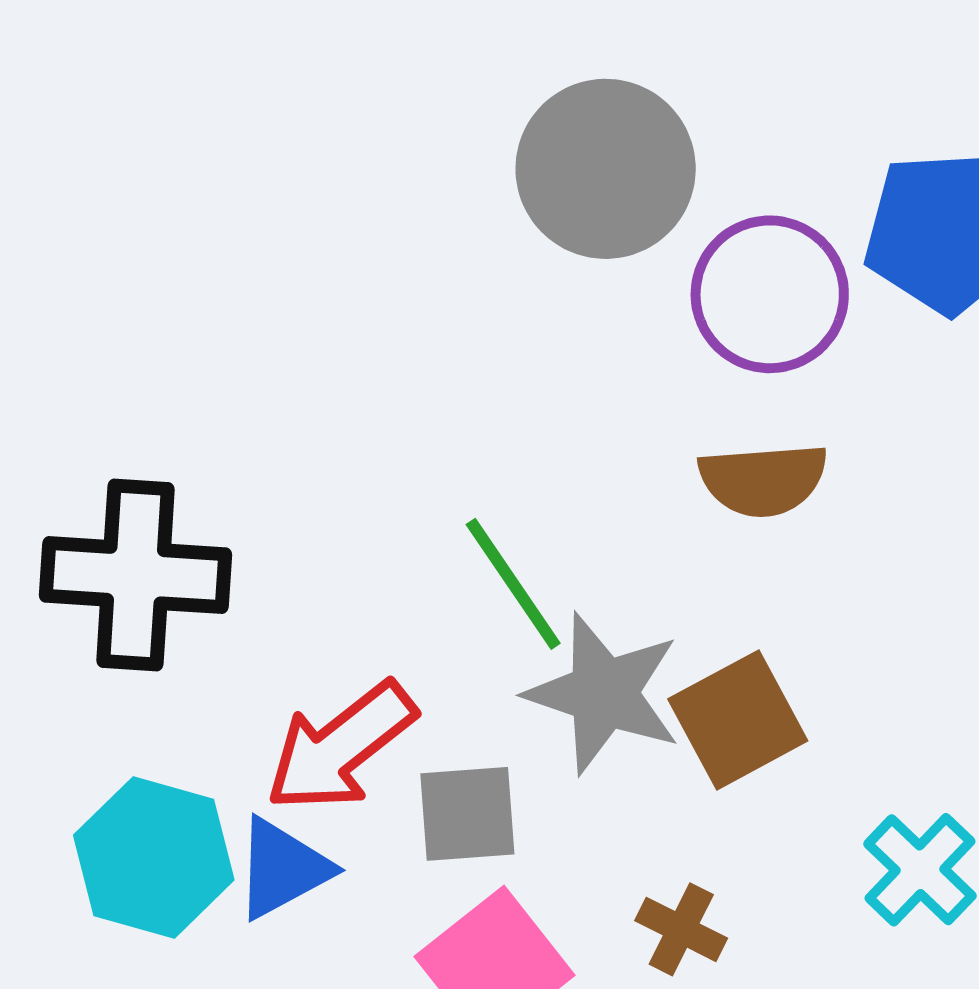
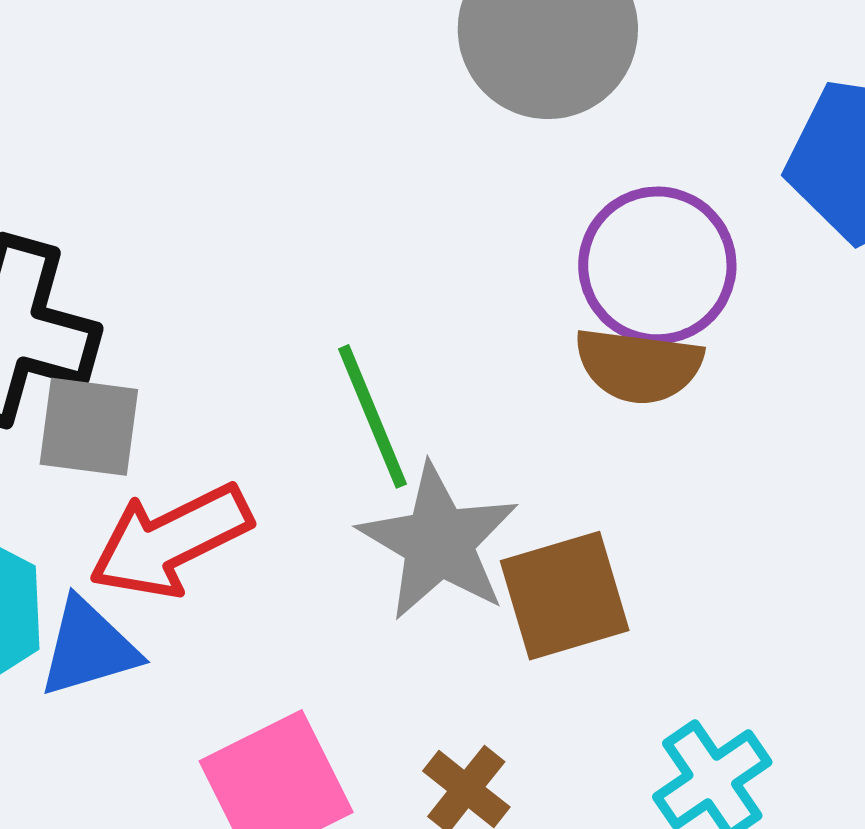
purple circle: (770, 294) -> (657, 265), moved
gray square: (467, 814) -> (89, 427), moved

